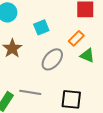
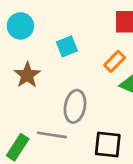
gray ellipse: (52, 59) -> (75, 106), moved, turned -30

